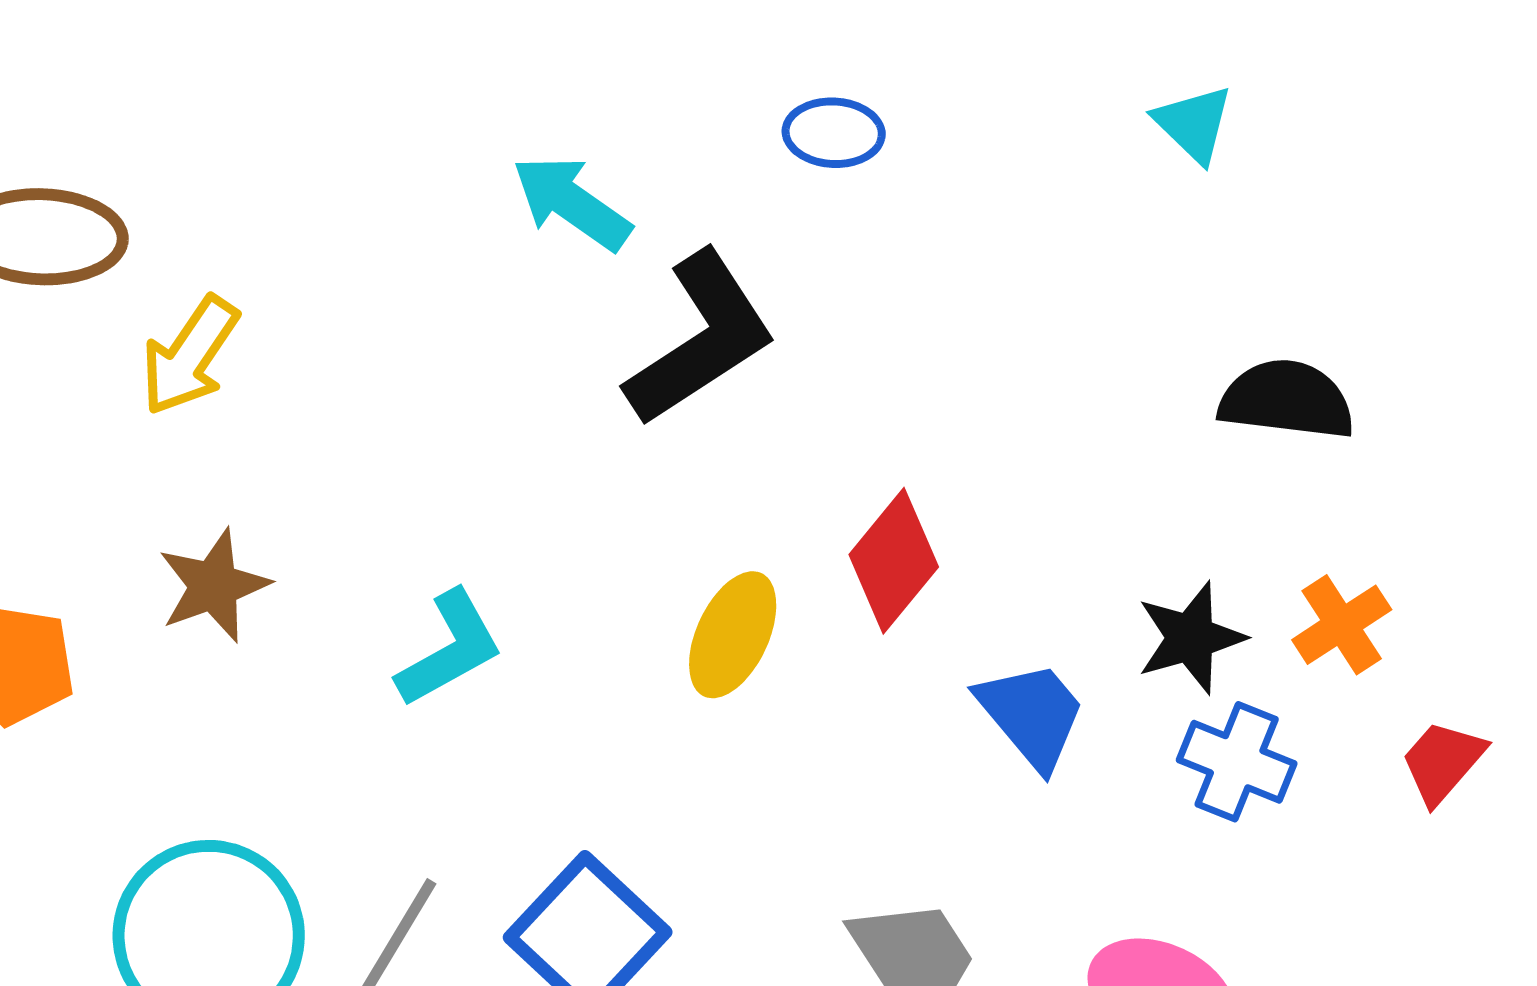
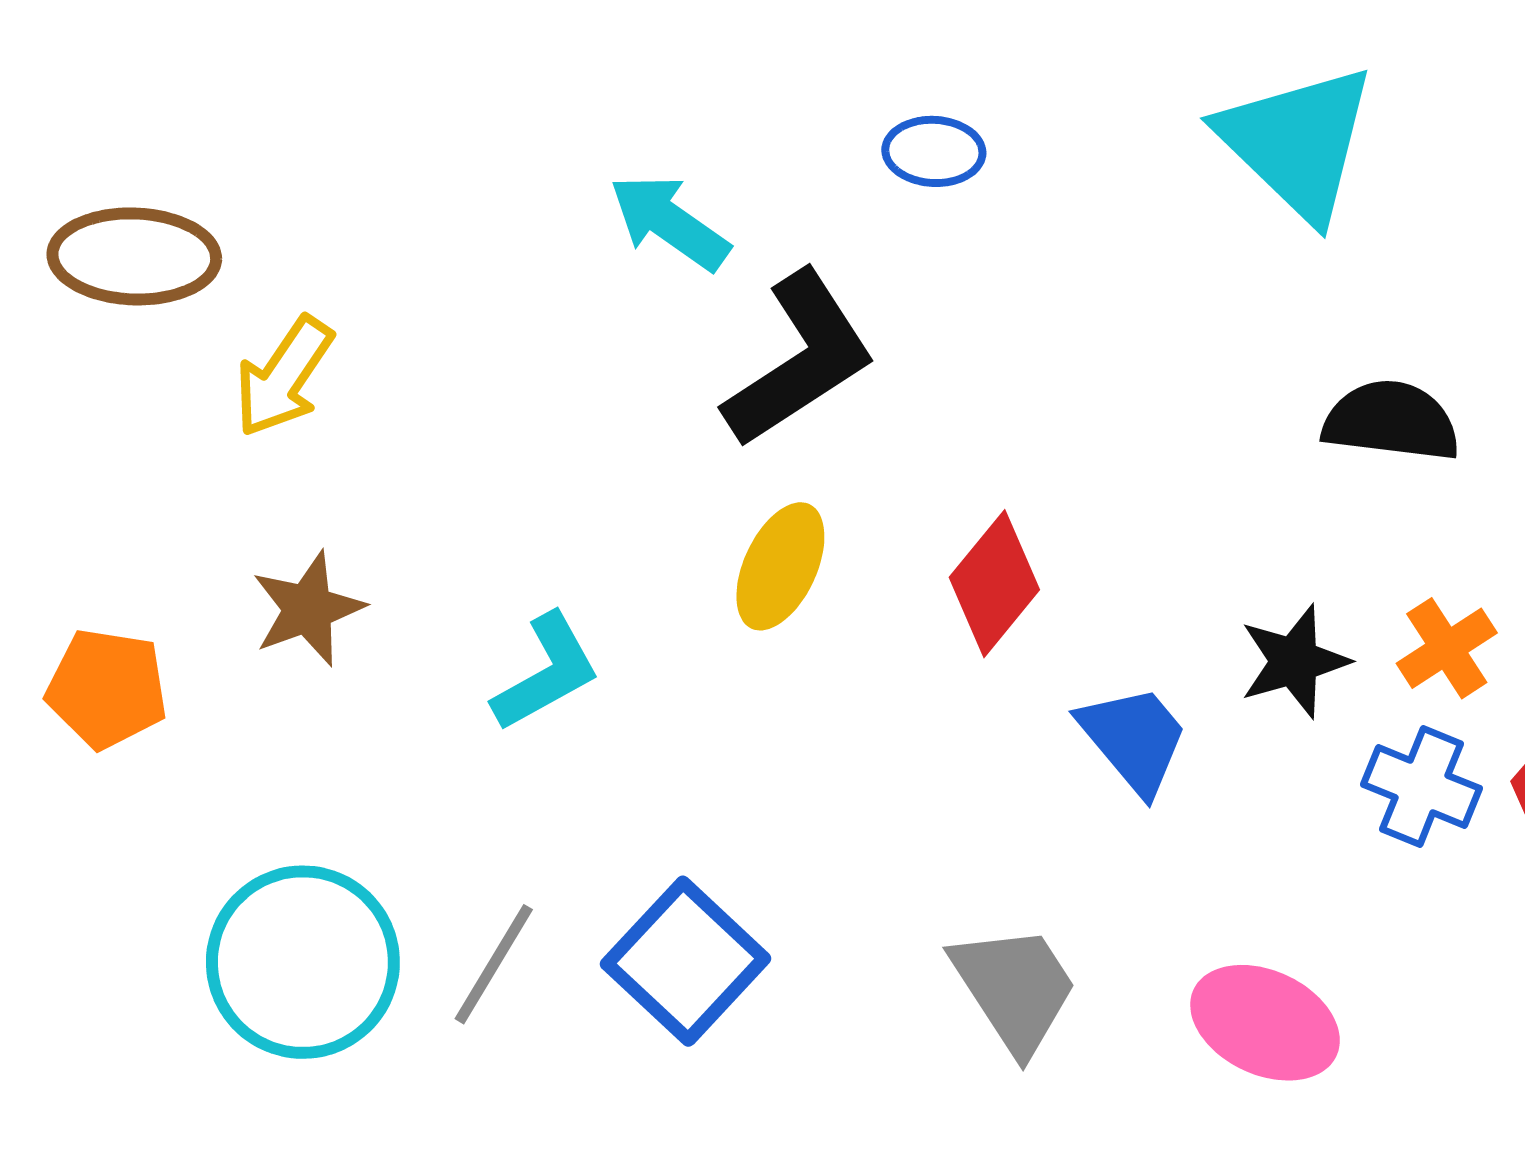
cyan triangle: (1194, 124) -> (1297, 142), size x2.0
yellow ellipse: (733, 635) -> (780, 566), moved
blue cross: (1237, 762) -> (1422, 786), moved

